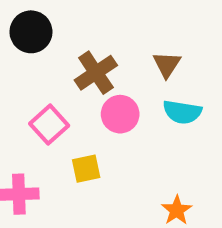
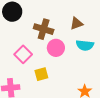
brown triangle: (167, 64) -> (76, 23), turned 40
brown cross: (96, 73) -> (44, 29), turned -36

